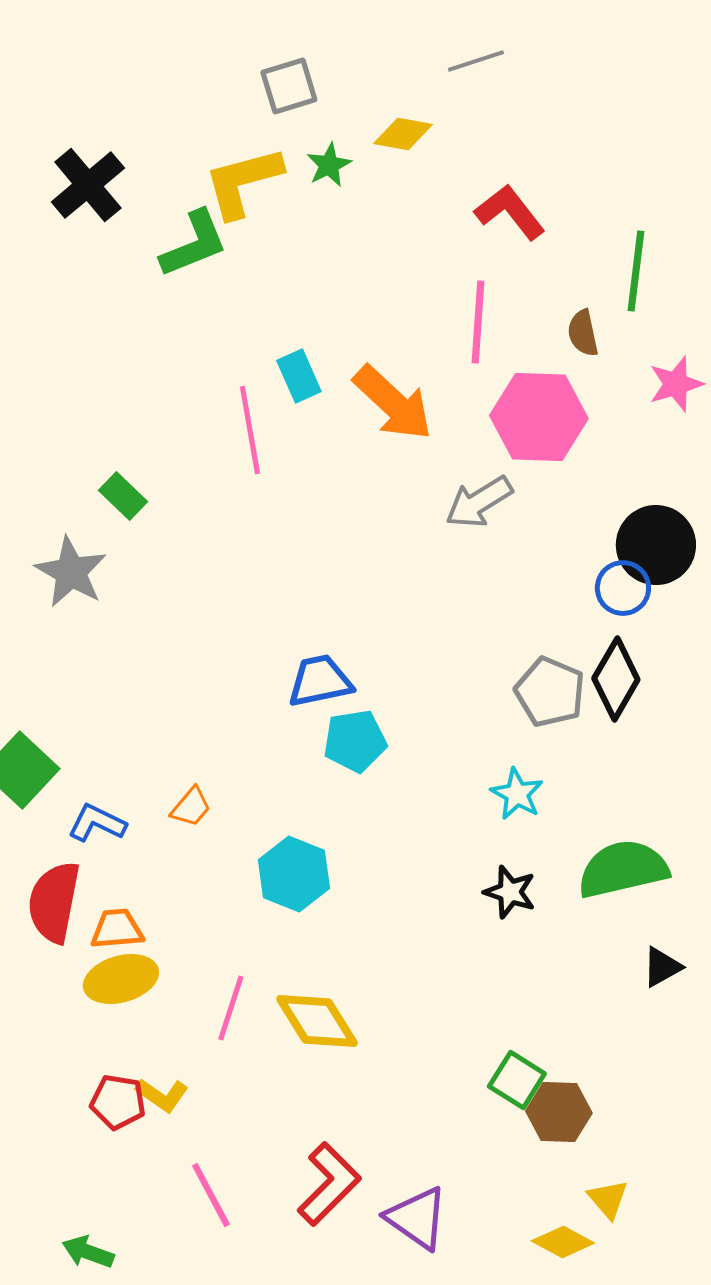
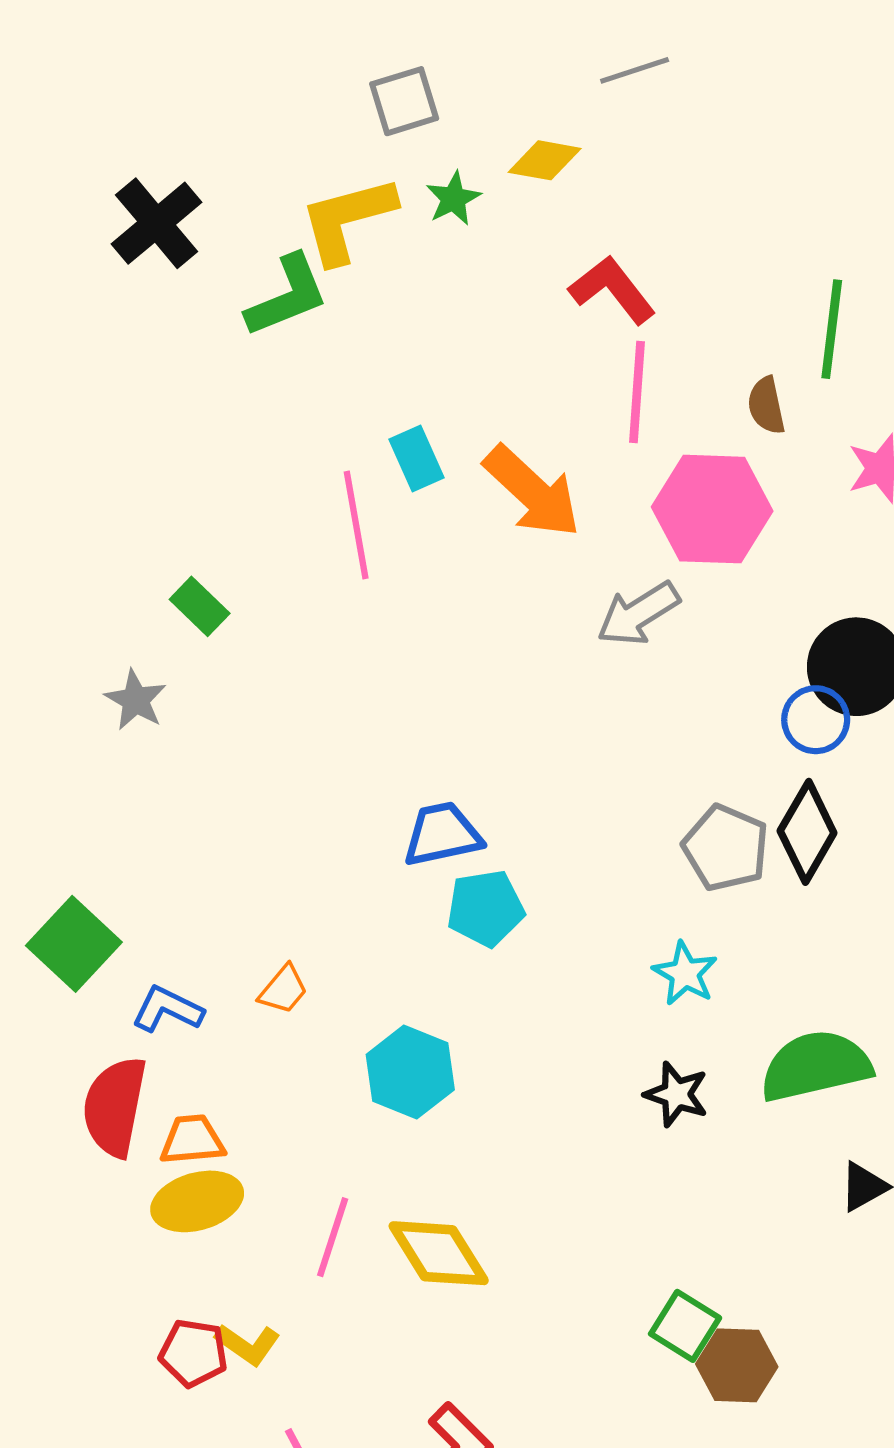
red L-shape: (510, 212) -> (612, 290), moved
gray star: (71, 572) -> (136, 700), size x0.7

